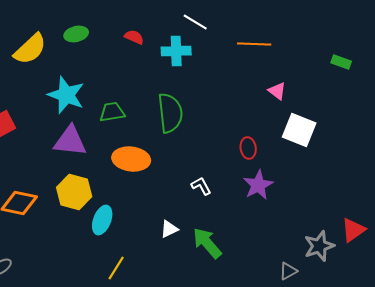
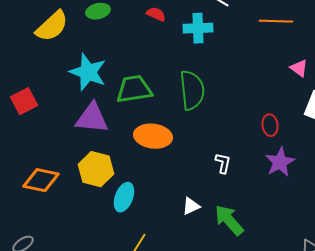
green trapezoid: (112, 112) -> (134, 89), size x1.4
white L-shape: (201, 186) -> (223, 163), turned 40

